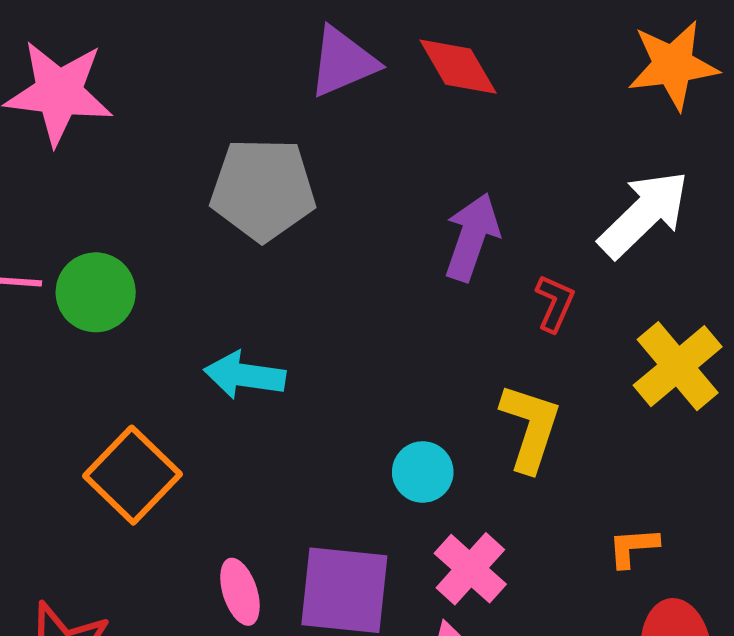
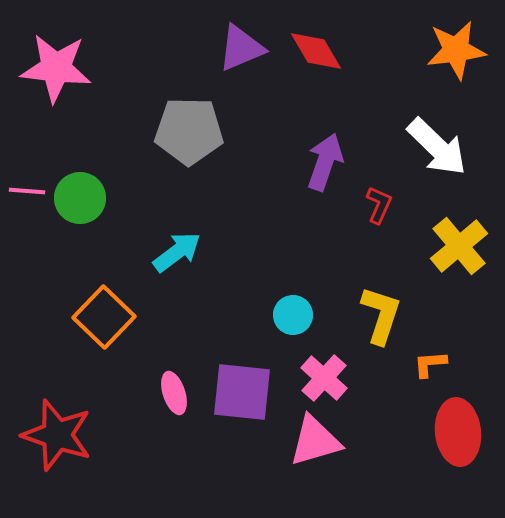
white arrow: (644, 214) -> (437, 147), turned 88
cyan arrow: (245, 375) -> (177, 252), turned 135
yellow L-shape: (530, 427) -> (381, 315), moved

